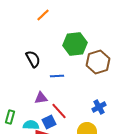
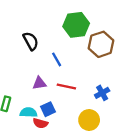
blue line: (57, 76) -> (57, 59), turned 64
red line: (59, 111) -> (66, 86), moved, turned -36

